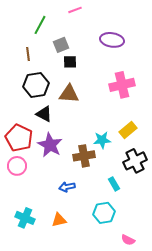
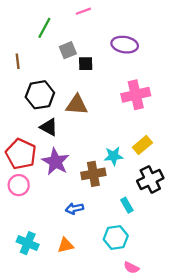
brown line: (28, 54) -> (18, 61), moved
black square: (70, 62) -> (86, 64), moved
pink semicircle: (128, 240) -> (131, 268), moved

